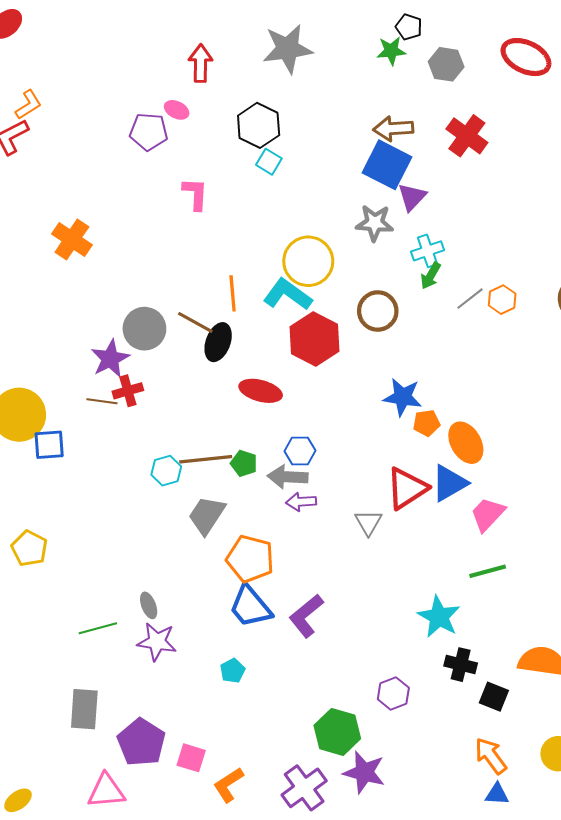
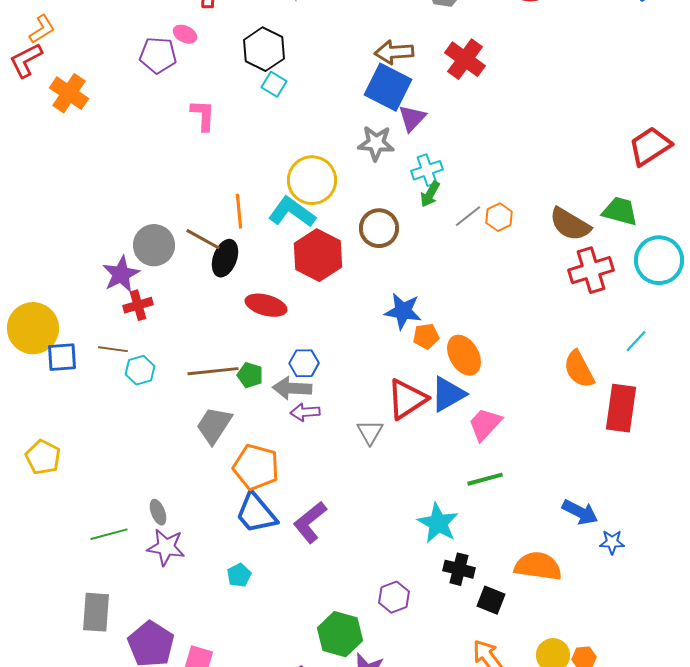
orange cross: (72, 239) -> (69, 93), moved
brown line: (102, 401) -> (113, 349), moved
cyan hexagon: (166, 471) -> (140, 370), moved

